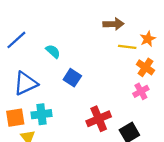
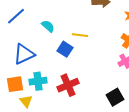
yellow line: (127, 47) -> (80, 35), moved
red cross: (99, 119) -> (68, 85), moved

